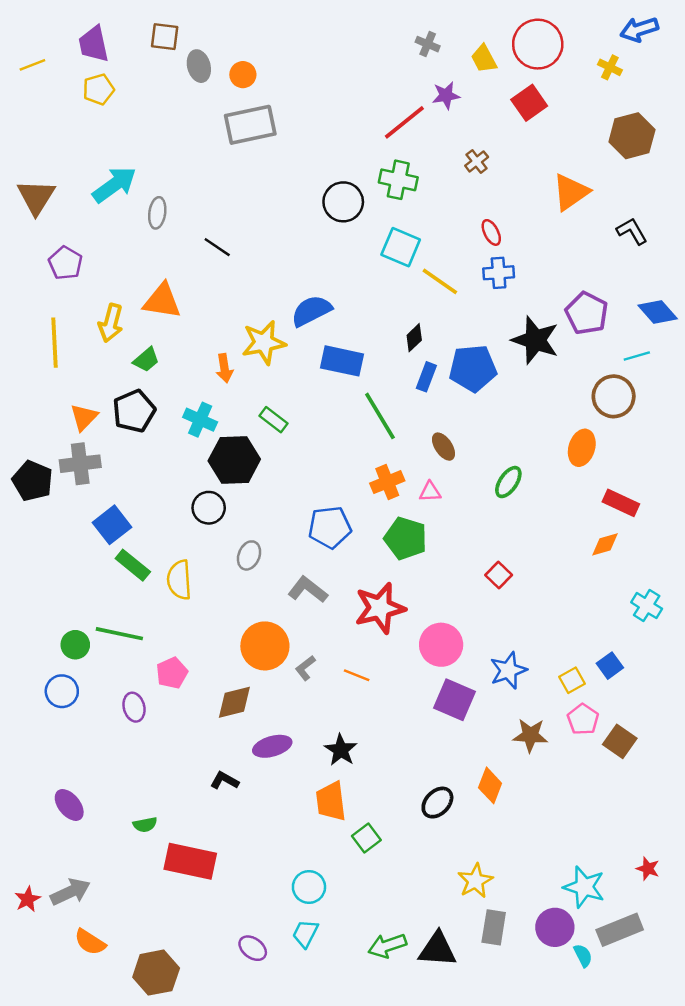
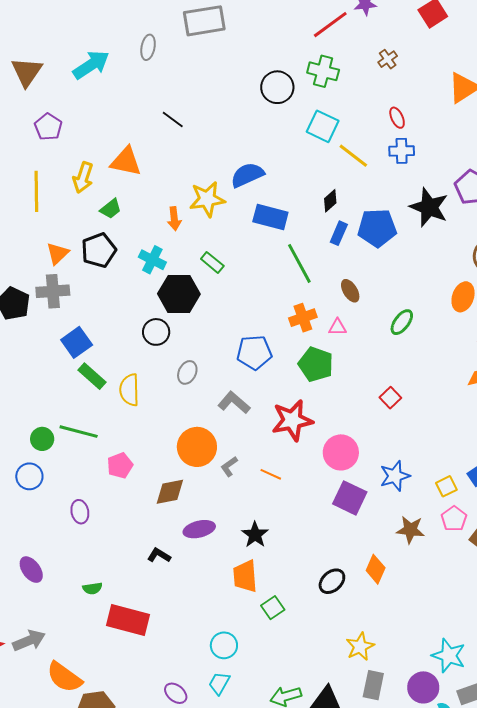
gray ellipse: (157, 213) -> (148, 47), moved
purple ellipse: (134, 707) -> (80, 512), moved
orange semicircle: (90, 942) -> (64, 677), moved, size x1.4

